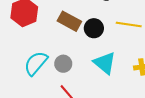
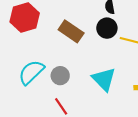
black circle: (94, 28) -> (107, 28), moved

